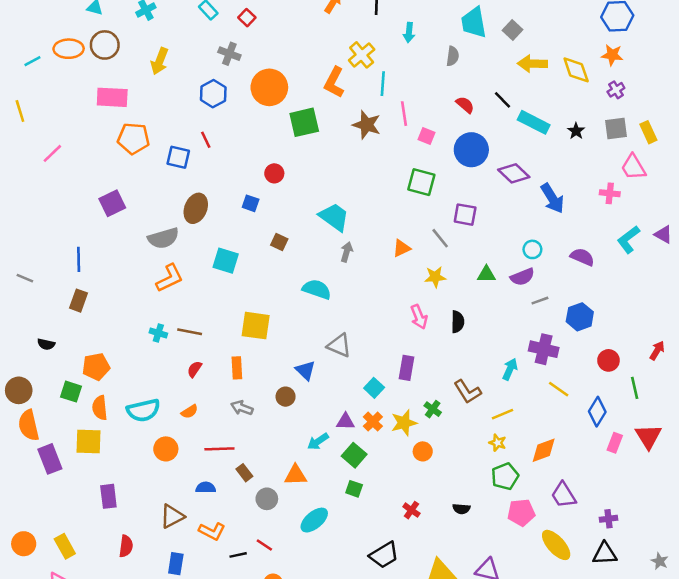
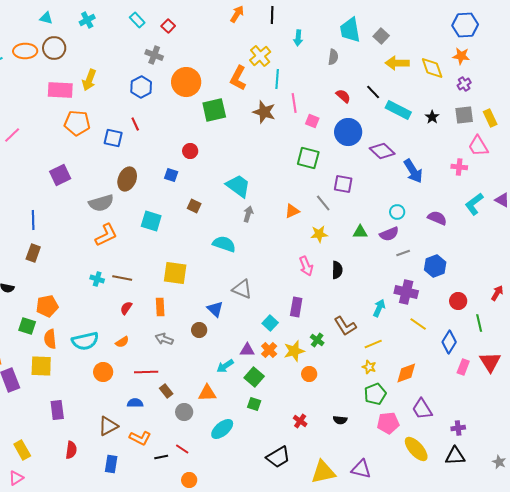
yellow arrow: (160, 61) -> (89, 80), moved

